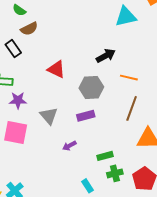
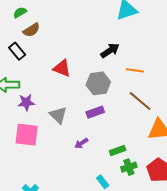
green semicircle: (19, 10) -> (20, 12), turned 120
brown line: (132, 108) -> (140, 101), turned -65

